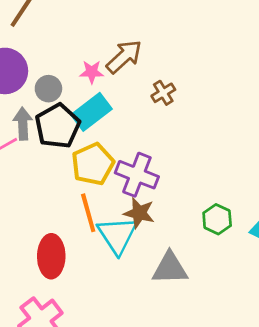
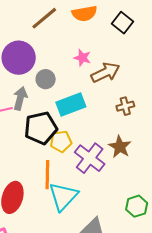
pink star: (92, 72) -> (82, 58), moved
black pentagon: (58, 126) -> (41, 128), moved
yellow pentagon: (93, 164) -> (61, 141), size x0.7
brown star: (139, 213) -> (120, 147), moved

